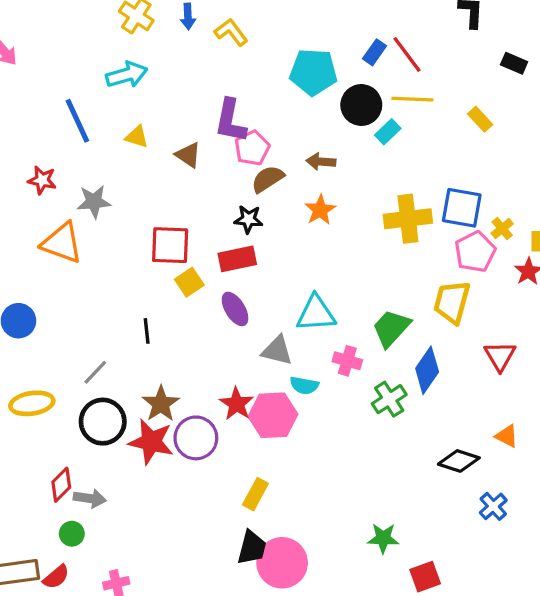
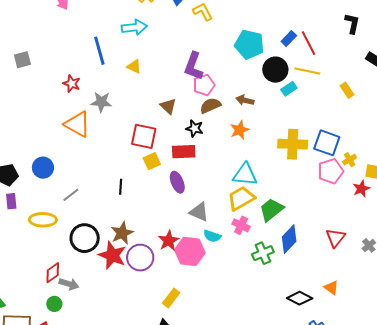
brown triangle: (188, 155) -> (168, 106), moved
yellow trapezoid: (452, 302) -> (241, 198), moved, turned 36
cyan triangle: (316, 313) -> (245, 174), moved
gray line: (95, 372) -> (71, 195), moved

